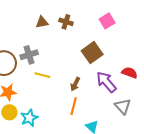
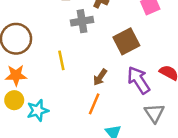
gray cross: (29, 55) -> (82, 21), moved
yellow line: (42, 75) -> (61, 60), turned 56

